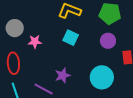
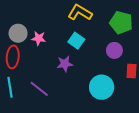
gray circle: (15, 28) -> (18, 33), moved
purple star: (63, 75) -> (65, 64), moved

